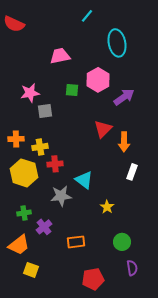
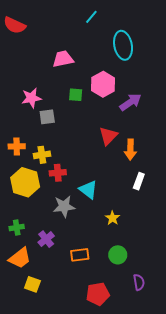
green cross: (24, 213) -> (17, 228), moved
green circle: (122, 242) -> (118, 255), moved

